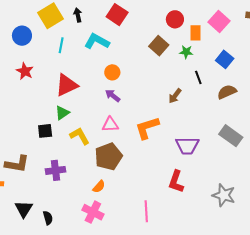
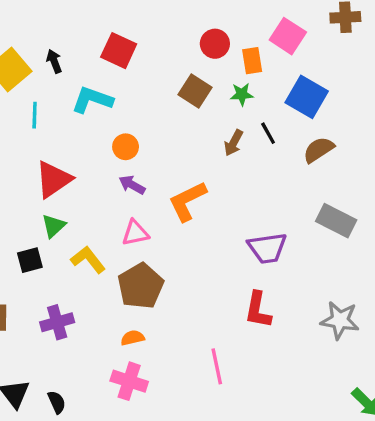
blue square: (225, 59) -> (307, 97), size x1.4
brown arrow: (175, 96) -> (234, 143), moved
orange L-shape: (147, 128) -> (187, 201), moved
orange semicircle: (99, 187) -> (133, 338), turned -136

